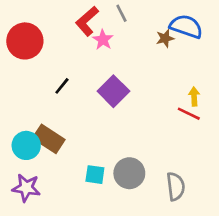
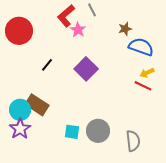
blue semicircle: (186, 26) -> (141, 47), moved
yellow arrow: (194, 97) -> (147, 73), turned -112
purple star: (26, 188) -> (20, 129), moved, turned 30

